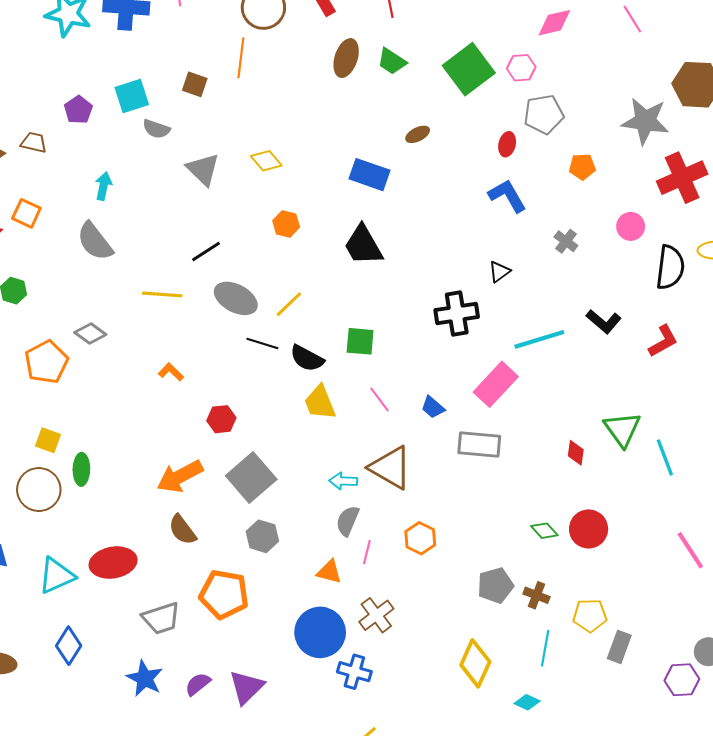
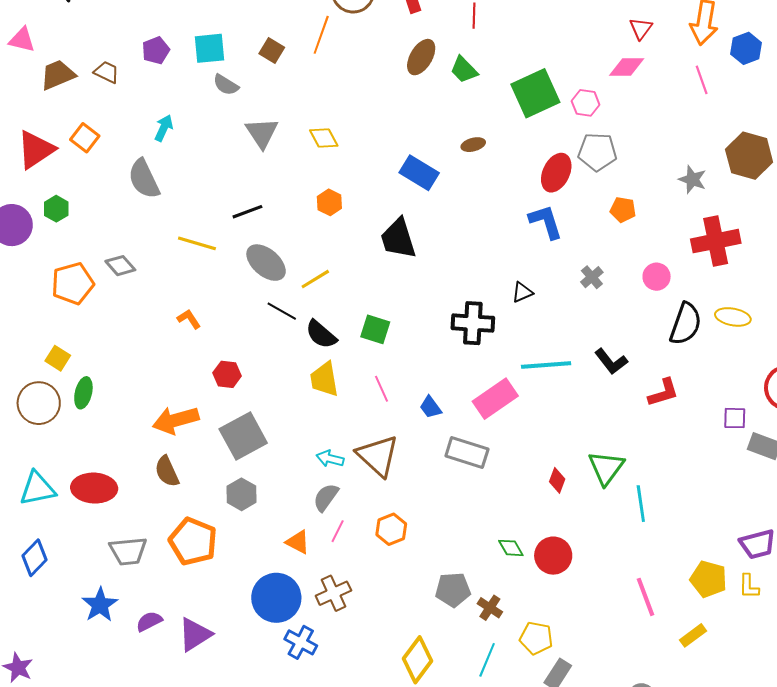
gray star: (645, 121) -> (692, 180), size x0.6
red ellipse: (507, 144) -> (556, 173), size x1.6

